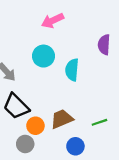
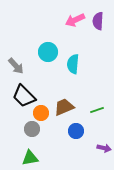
pink arrow: (53, 21) -> (75, 20), moved
purple semicircle: (104, 45) -> (98, 21), moved

